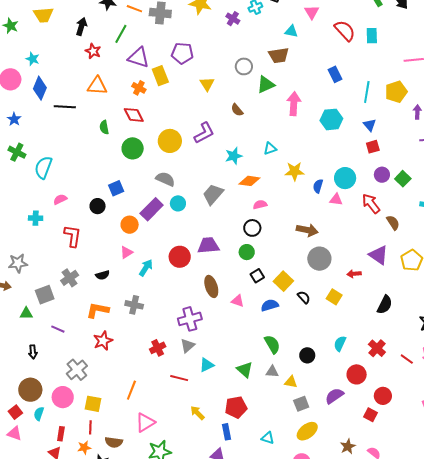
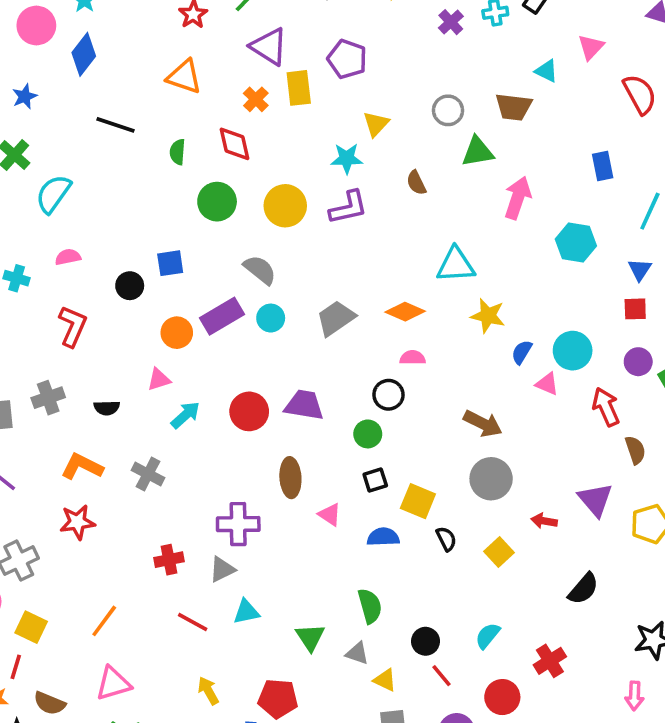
black line: (65, 107) -> (115, 125), moved
cyan triangle: (270, 149) -> (456, 265), size x1.6
cyan star: (234, 156) -> (347, 159), moved
yellow square: (283, 281) -> (418, 501), turned -36
red line: (407, 359) -> (441, 676), moved

